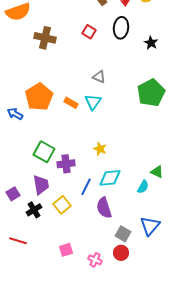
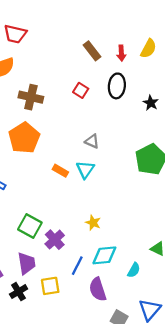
orange pentagon: (39, 97) -> (24, 138), moved
purple cross: (66, 164) -> (55, 240), turned -36
cyan semicircle: (143, 187) -> (134, 270), moved
yellow square: (62, 205) -> (50, 286), turned 30

